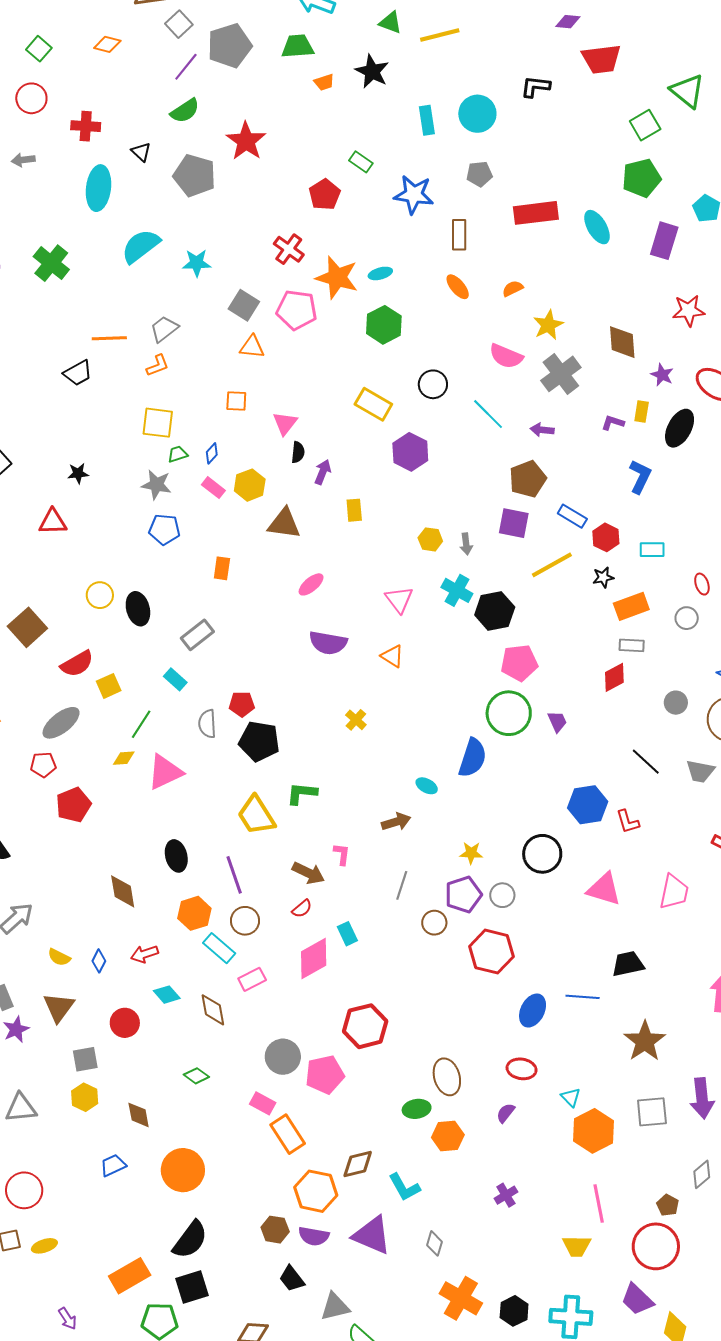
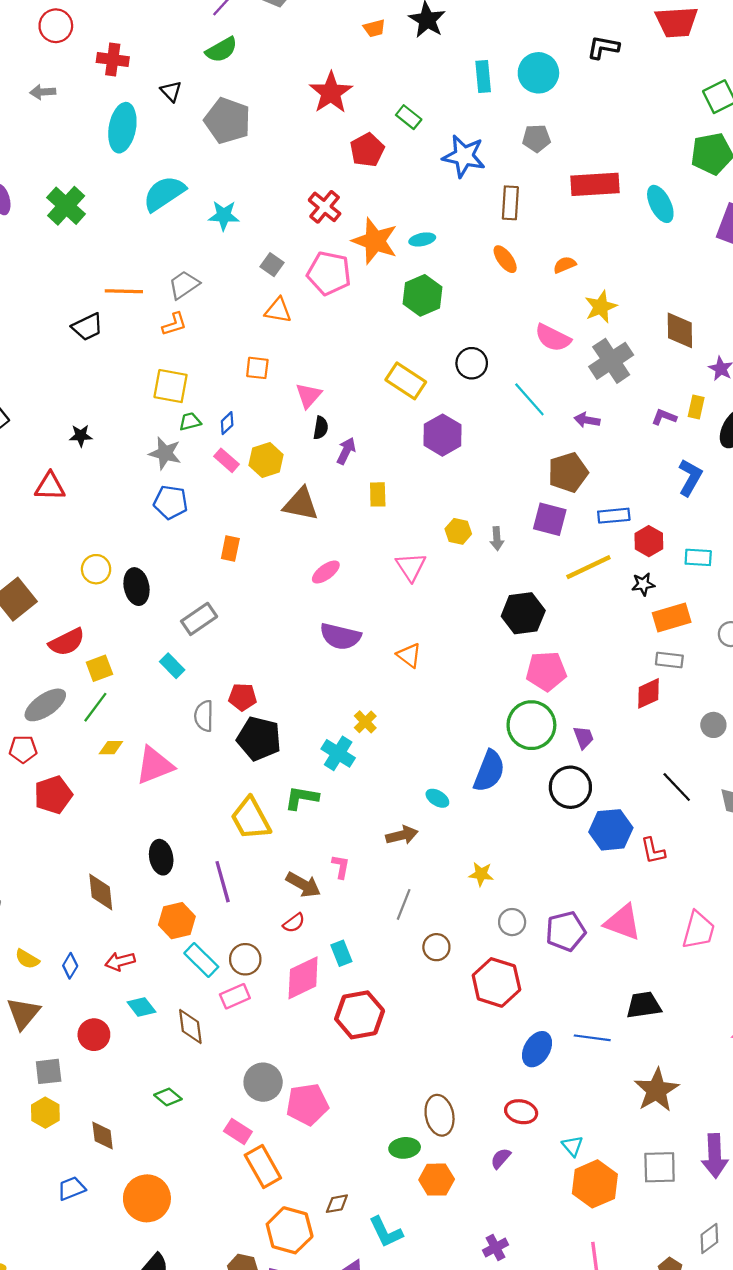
red star: (246, 141) -> (331, 93), moved
gray square: (244, 305) -> (272, 265), size x0.7
blue rectangle: (572, 516) -> (614, 516), turned -40
cyan cross: (457, 590) -> (338, 753), moved
pink triangle: (399, 599) -> (411, 567), moved
green line: (141, 724) -> (95, 707), moved
black circle: (542, 854) -> (570, 787), moved
purple pentagon: (463, 895) -> (566, 931), moved
brown circle: (245, 921) -> (245, 959), moved
red hexagon: (365, 1026) -> (360, 1015), moved
brown diamond: (358, 1164) -> (337, 1204), size x0.7

